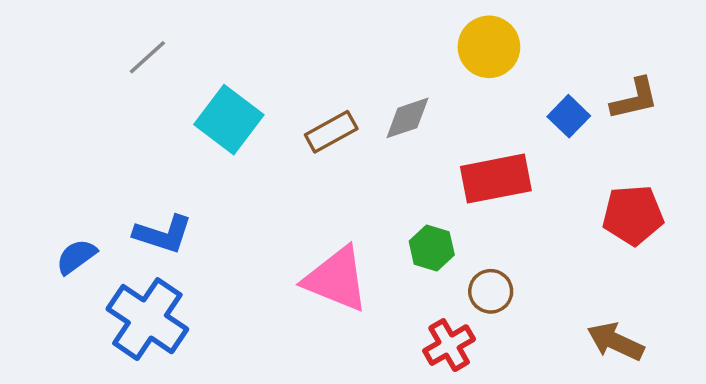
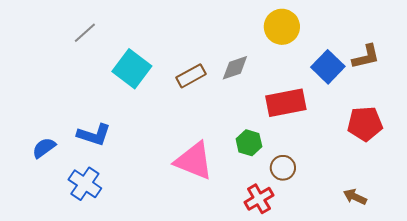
blue square: (569, 116) -> (328, 67), size x1.4
blue cross: (147, 319) -> (85, 184), size x0.7
brown arrow: (616, 342) -> (355, 197), size x0.7

